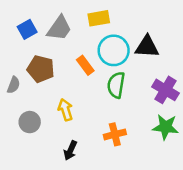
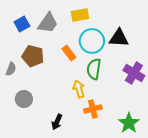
yellow arrow: (65, 110) -> (79, 89), moved
green star: (165, 127) -> (129, 123), moved, turned 30

